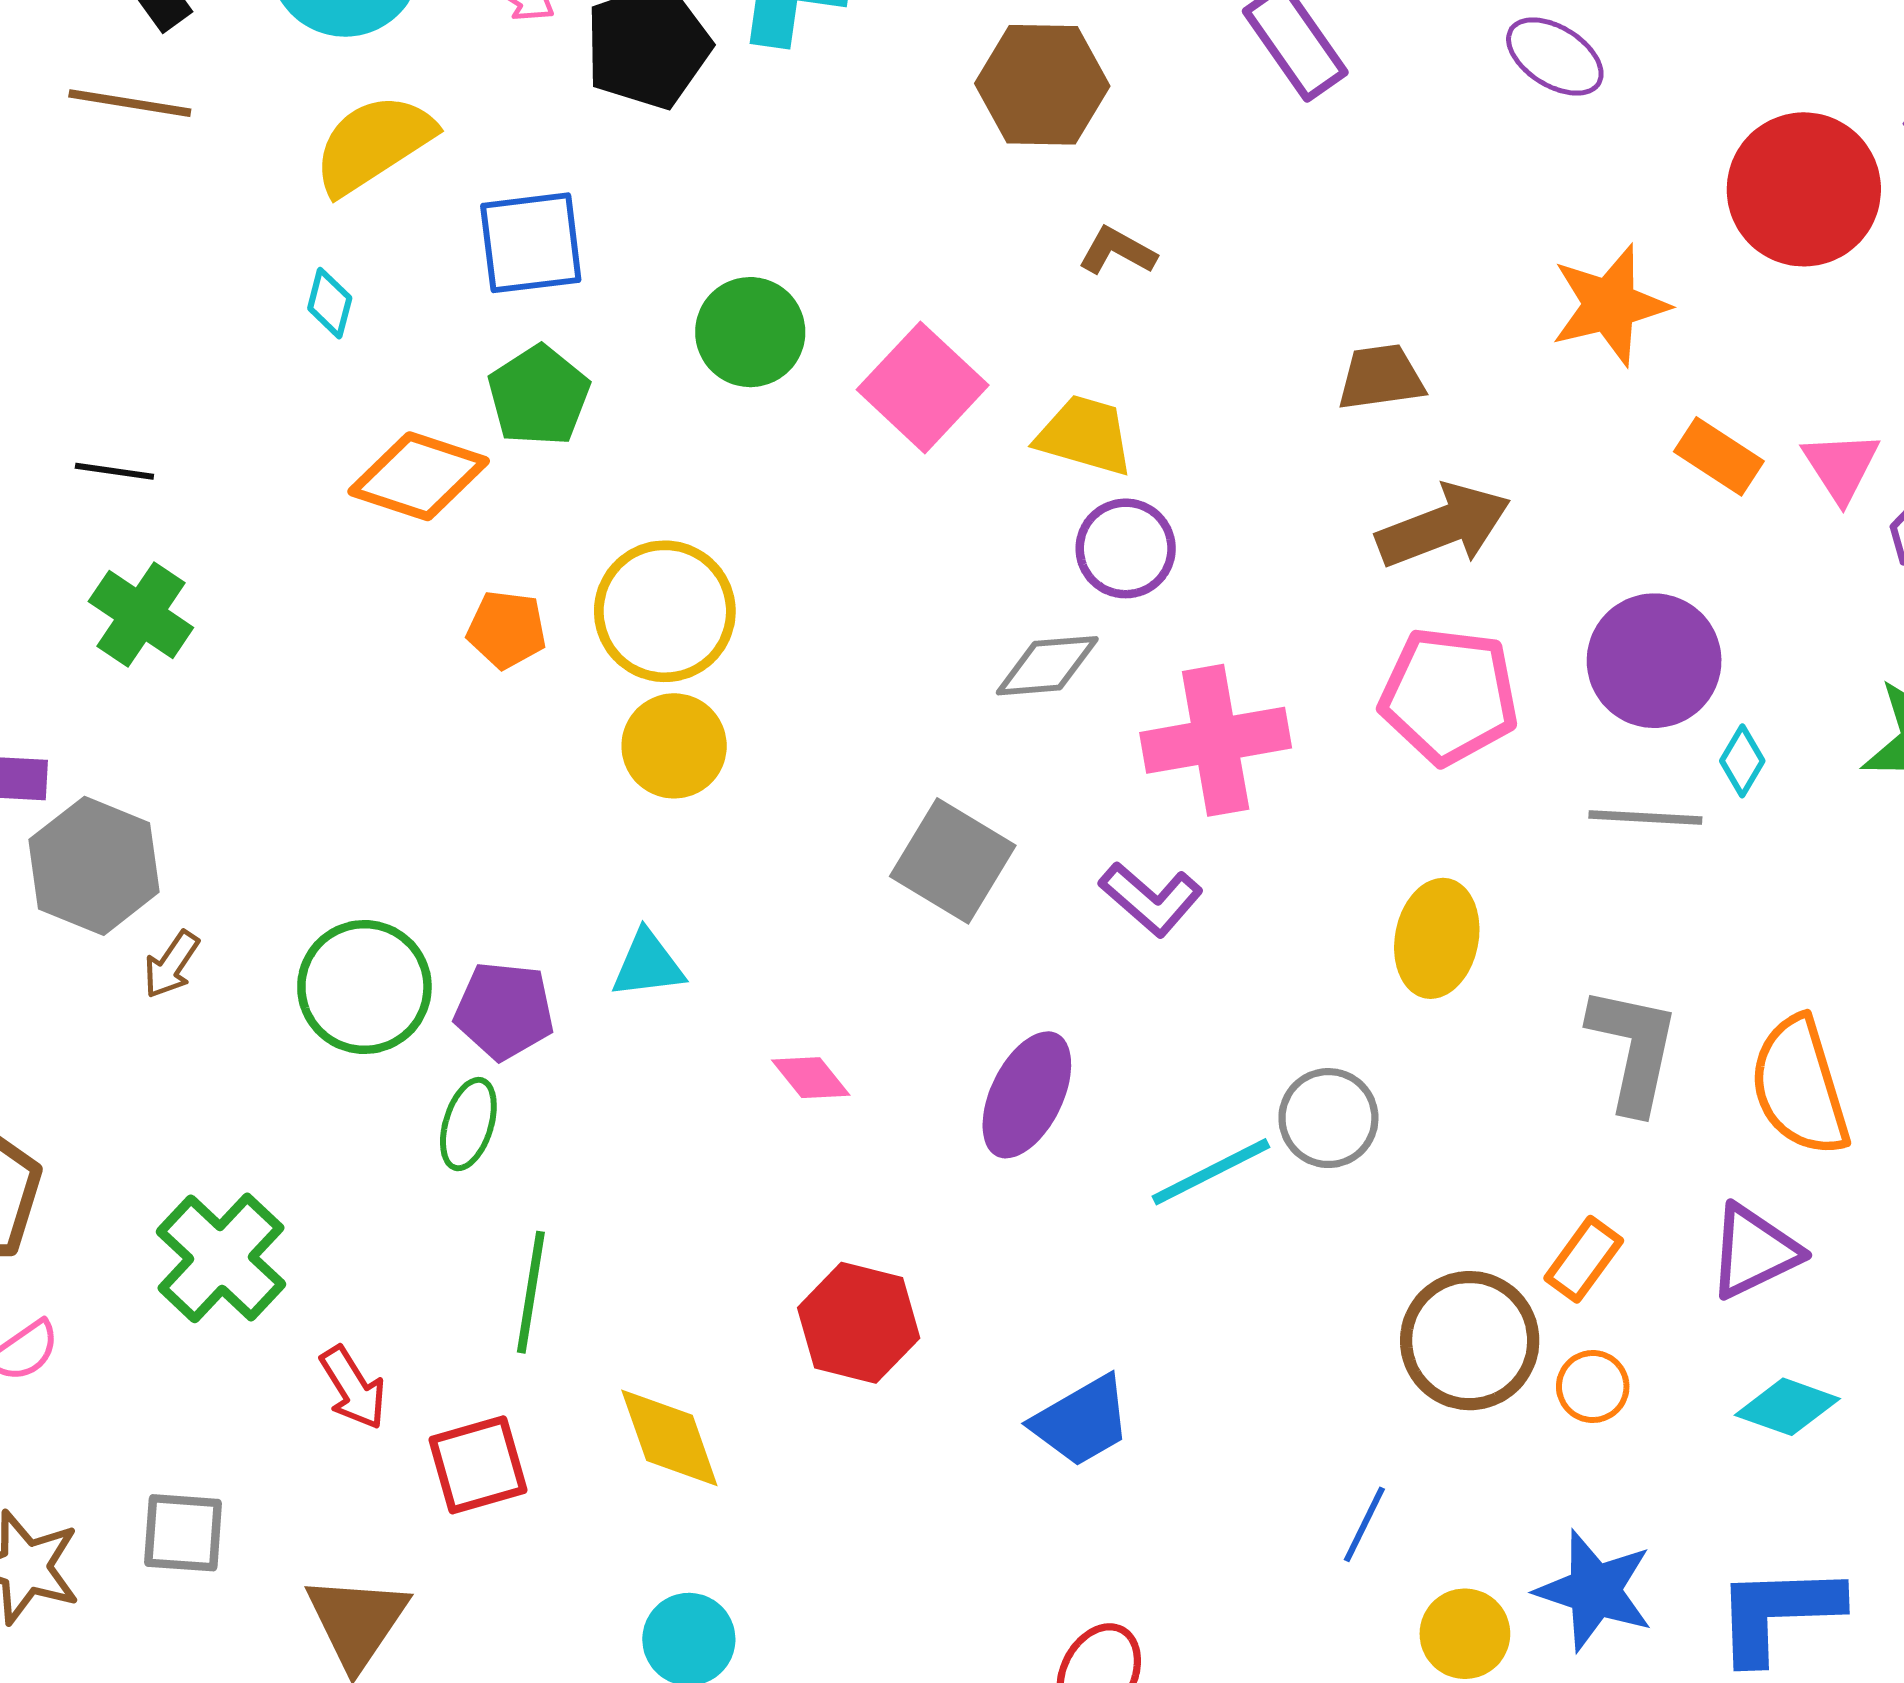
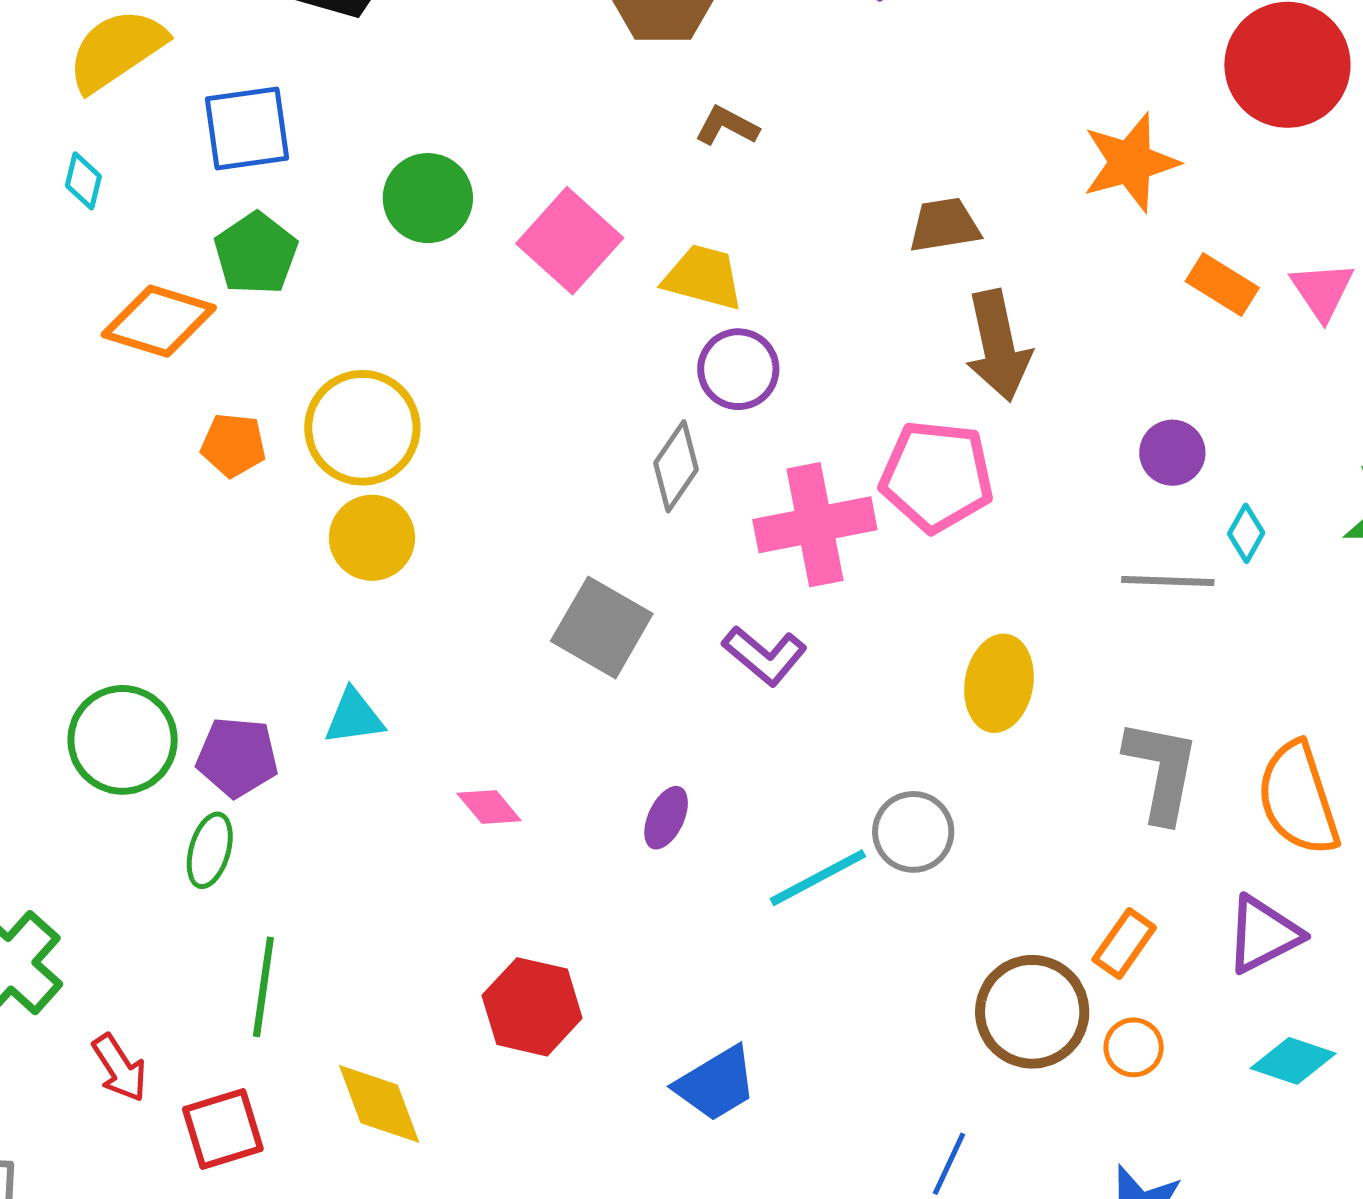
brown arrow: (1444, 526) -> (998, 346), turned 100
purple circle: (1654, 661) -> (1172, 453), size x0.6
gray diamond: (1047, 666) -> (676, 466), turned -50
pink pentagon: (1449, 696) -> (937, 476), moved
purple ellipse: (1027, 1095) -> (666, 818), size x0.6

